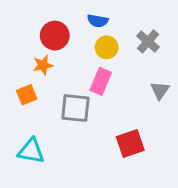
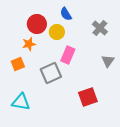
blue semicircle: (98, 21) -> (66, 14), turned 48
yellow circle: (107, 47) -> (57, 32), moved
gray square: (75, 108) -> (51, 73), turned -30

